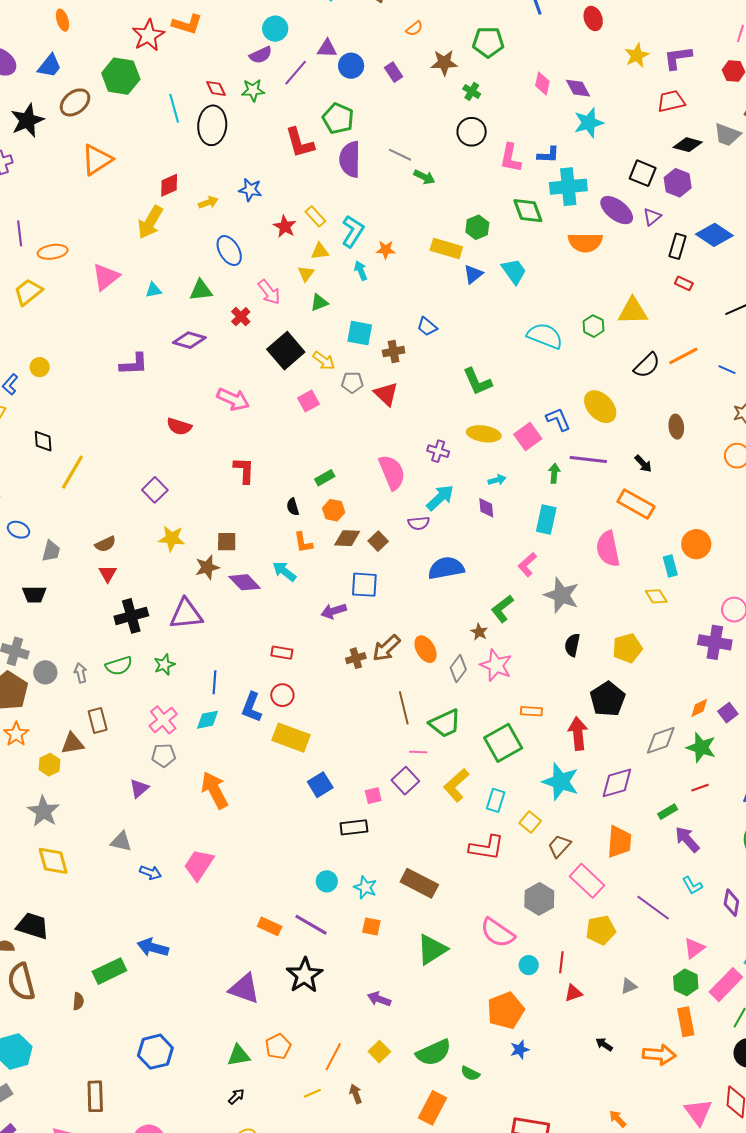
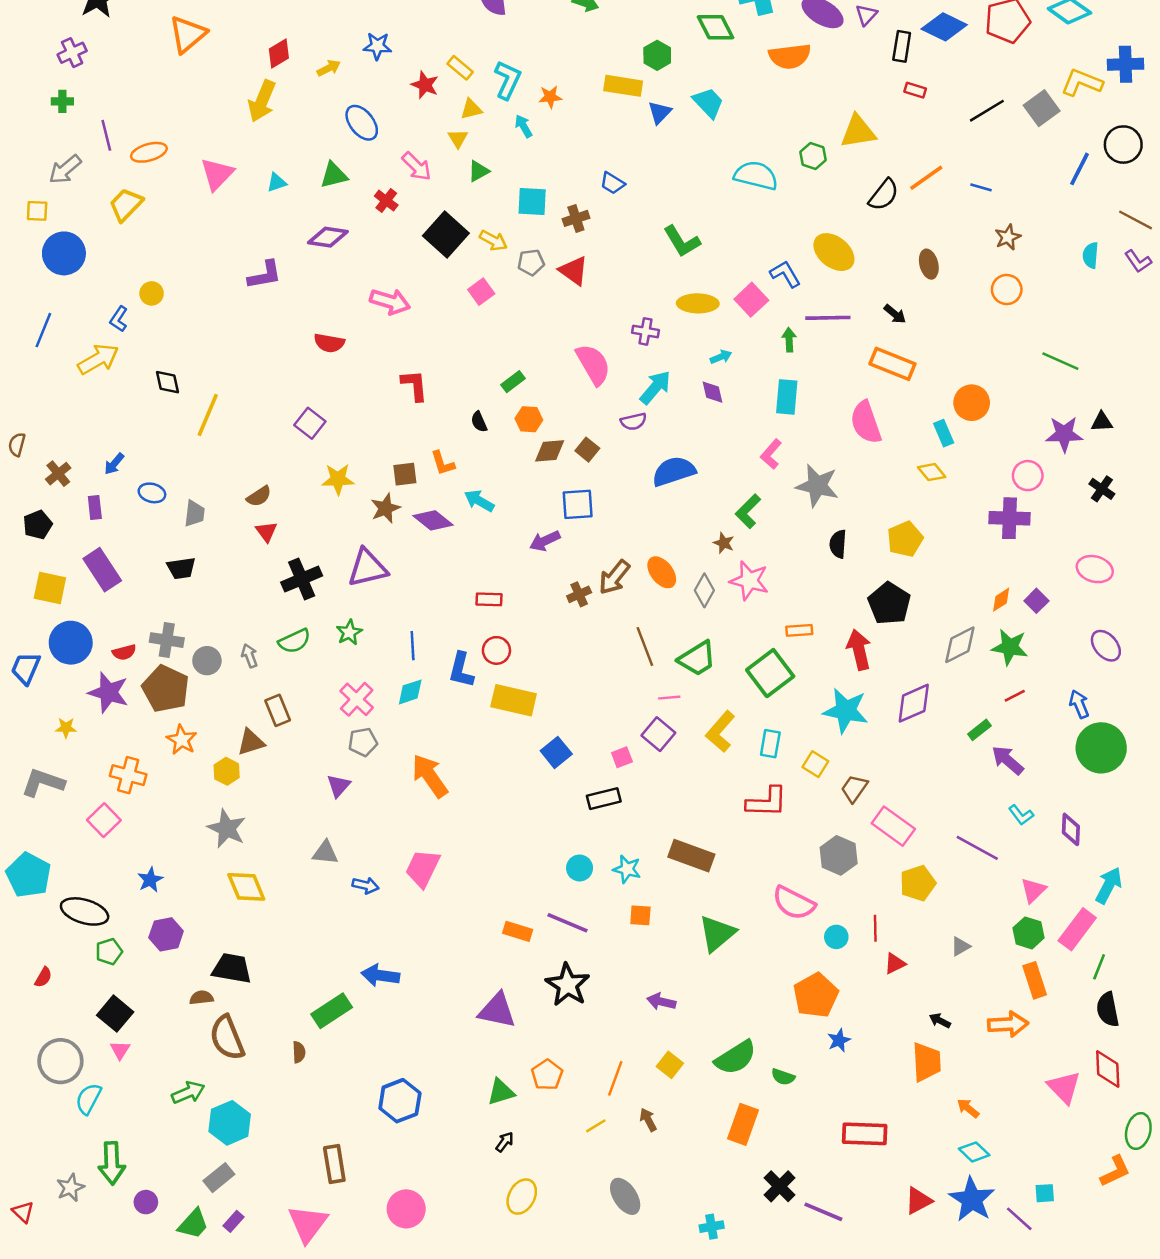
orange L-shape: (303, 542) -> (443, 463), moved
orange trapezoid: (619, 842) -> (927, 1062), moved

